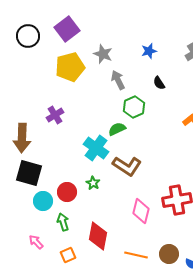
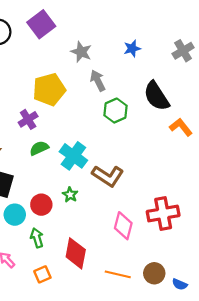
yellow pentagon: (70, 67) -> (49, 89), moved
black semicircle: (159, 83) -> (156, 96), moved, size x2.0
green semicircle: (117, 129) -> (39, 148), moved

